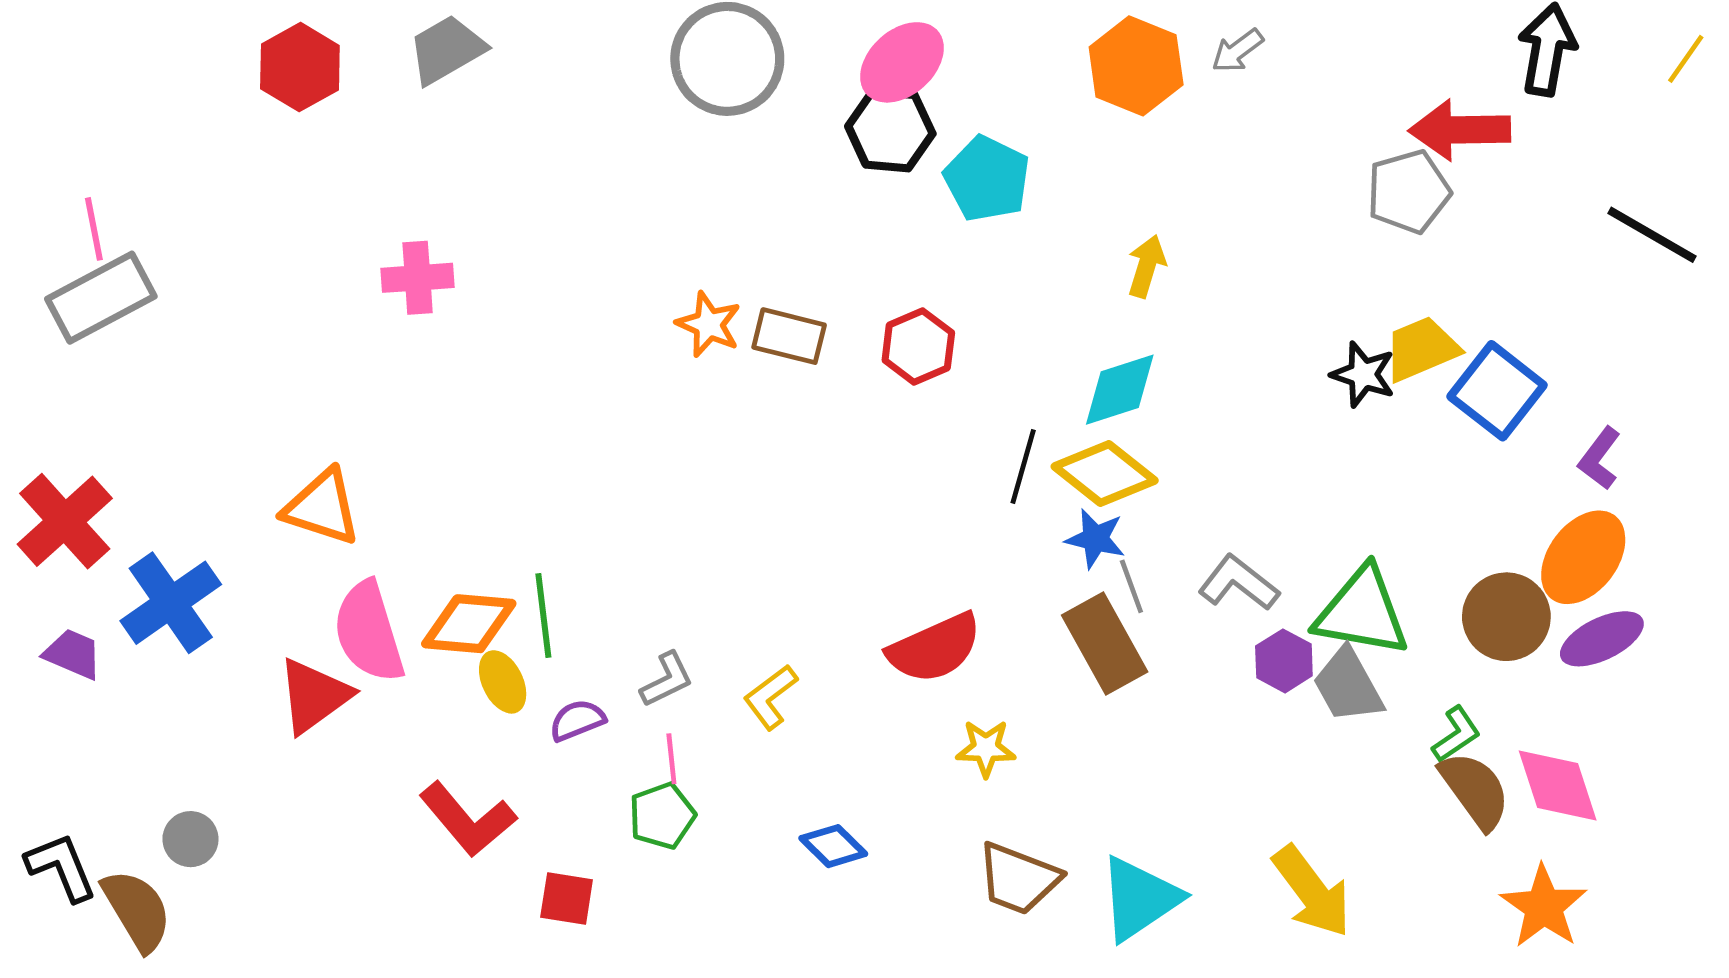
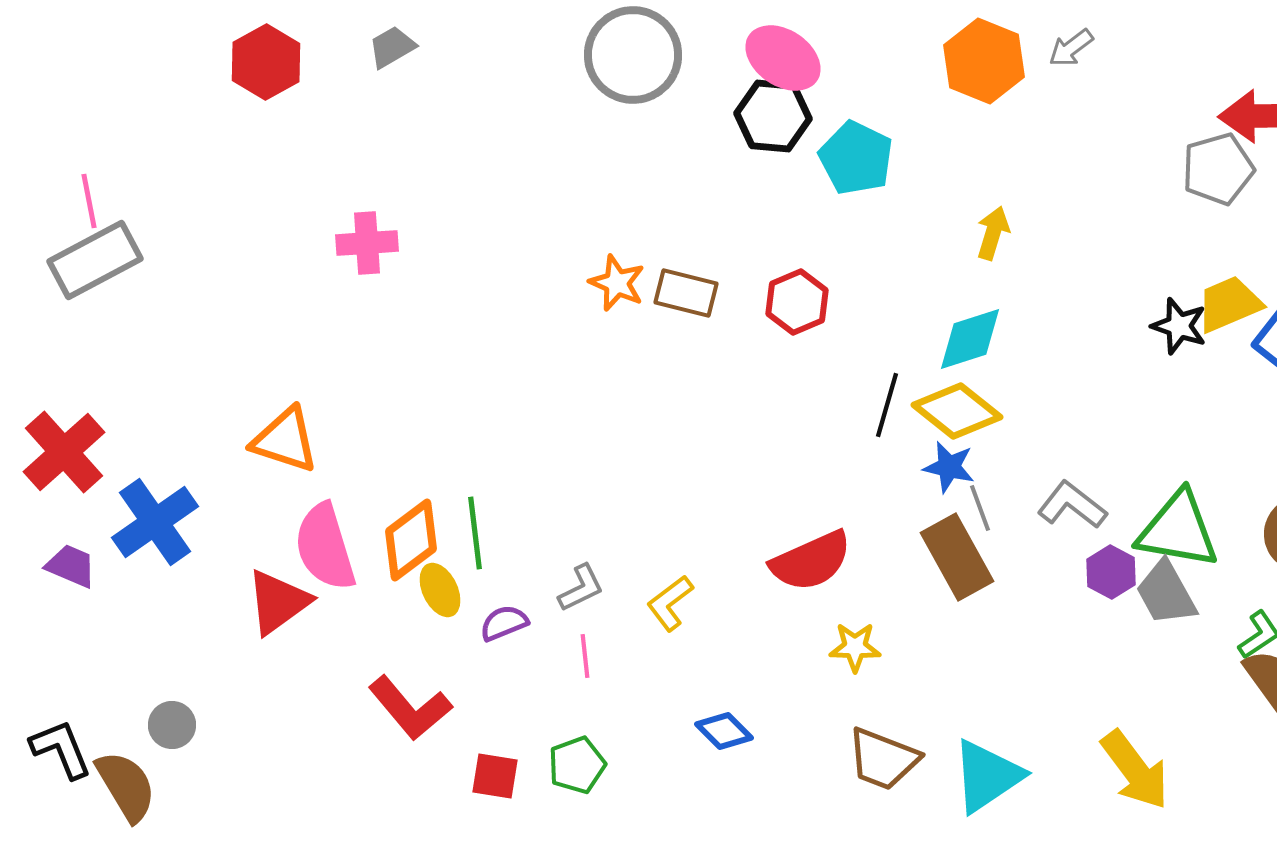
gray trapezoid: (447, 50) -> (392, 47), size x0.7
pink ellipse: (902, 62) -> (783, 58), turned 76
orange diamond: (469, 624) -> (411, 540), turned -42
green pentagon: (662, 816) -> (577, 765), moved

